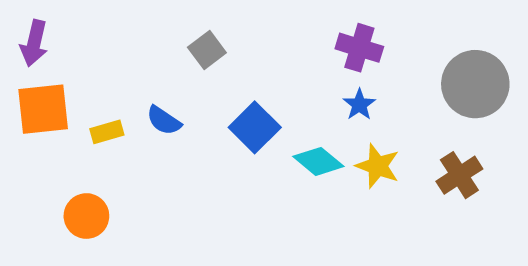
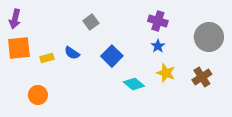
cyan diamond: (318, 161) -> (134, 84), moved

